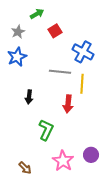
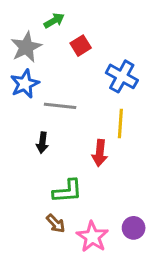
gray star: (18, 32) -> (26, 47), size x1.5
gray line: (60, 72) -> (60, 106), moved
green L-shape: (46, 130) -> (67, 191), turned 60
brown arrow: (25, 168) -> (56, 223), moved

